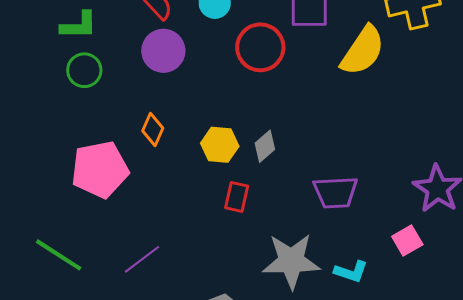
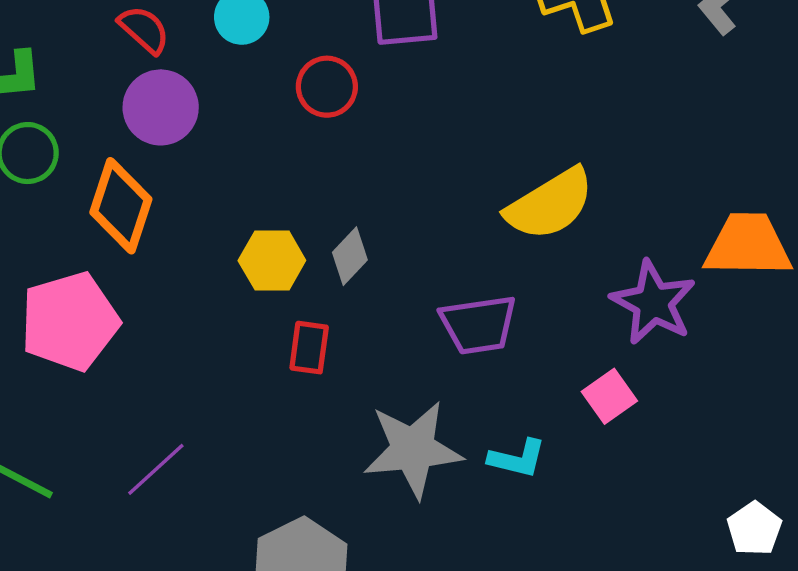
red circle: (260, 47) -> (327, 87), size x0.7
yellow semicircle: (363, 51) -> (550, 204), moved, turned 30
orange diamond: (153, 130) -> (121, 206), moved, size x1.6

